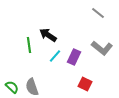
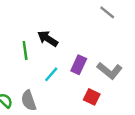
gray L-shape: (102, 48) -> (110, 71), moved
cyan line: (55, 56) -> (51, 74), moved

